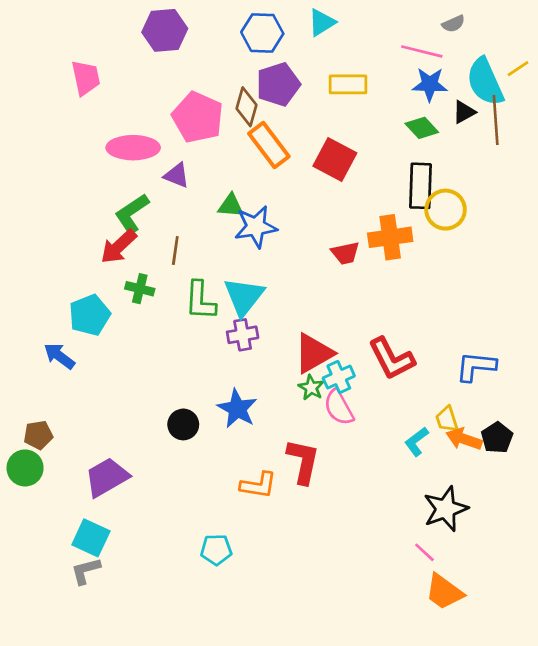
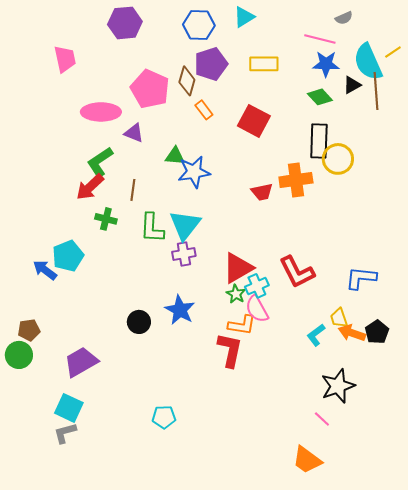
orange rectangle: (269, 145) -> (204, 110), size x0.6
cyan pentagon: (90, 315) -> (68, 256), moved
orange L-shape: (258, 485) -> (242, 325), moved
orange trapezoid: (444, 592) -> (307, 460), moved

